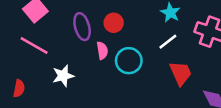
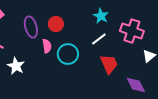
white star: (63, 76) -> (16, 66), turned -30

